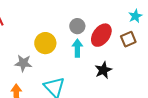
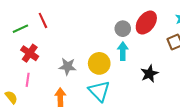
red ellipse: (101, 35) -> (146, 23), moved
yellow circle: (45, 43) -> (99, 63), moved

